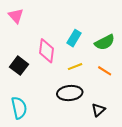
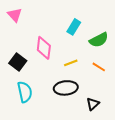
cyan rectangle: (74, 38) -> (74, 27), moved
cyan semicircle: (19, 108) -> (25, 92), moved

